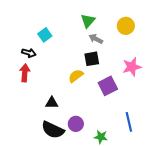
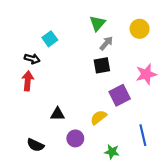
gray arrow: (96, 39) -> (106, 43), turned 104
yellow semicircle: (76, 76) -> (99, 117), moved
purple circle: (76, 124) -> (75, 138), moved
black semicircle: (53, 130) -> (35, 145), moved, size x0.7

